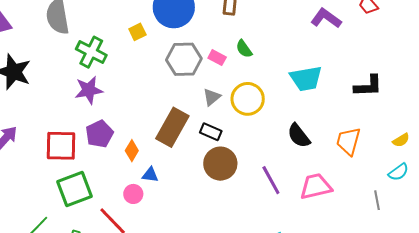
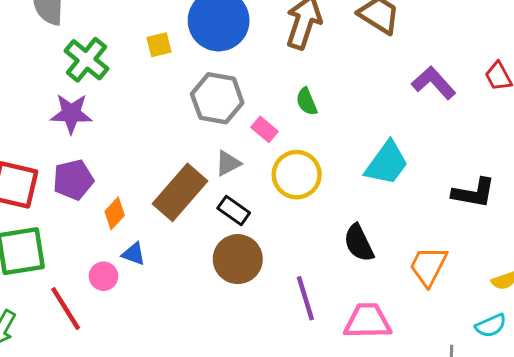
pink rectangle: (217, 58) -> (265, 129), moved
cyan trapezoid: (306, 79) -> (387, 163), turned -56
gray triangle: (212, 97) -> (228, 163), moved

